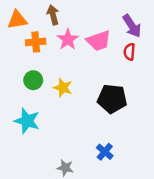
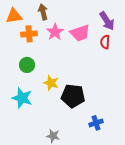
yellow star: (63, 88) -> (51, 83), moved
black pentagon: (112, 99) -> (73, 96), moved
blue cross: (105, 152) -> (96, 123), moved, turned 32

